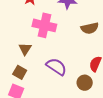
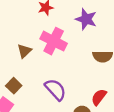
brown triangle: (25, 49) -> (24, 51), moved

